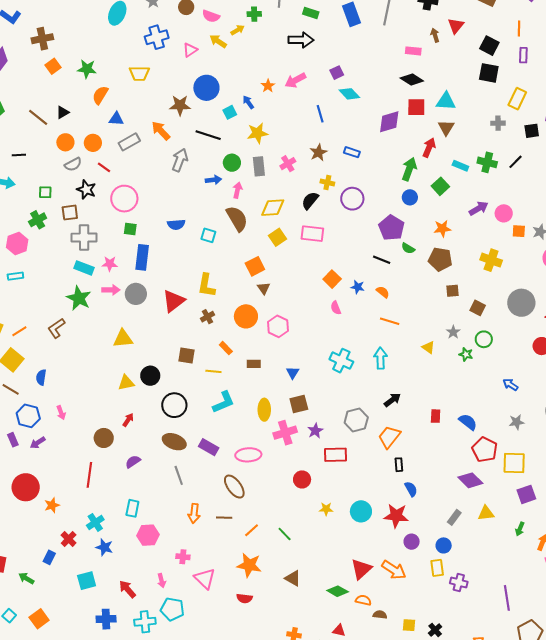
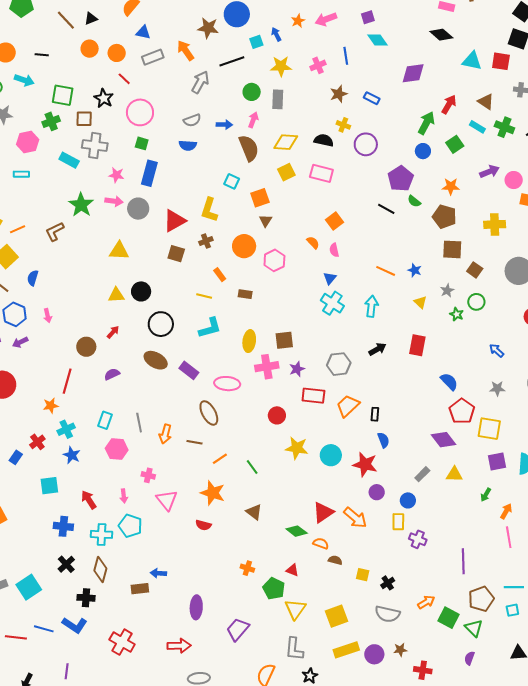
red square: (416, 107) -> (501, 61), moved
brown triangle: (446, 128) -> (486, 102), moved, turned -36
black line: (208, 135) -> (232, 61), turned -45
gray semicircle: (73, 164) -> (192, 120), moved
pink cross: (288, 164) -> (318, 65), moved
blue arrow: (213, 180) -> (224, 125), moved
green square: (45, 192) -> (63, 95), size x1.6
black semicircle: (310, 201) -> (324, 140), turned 54
cyan square: (208, 235) -> (232, 181), moved
yellow cross: (491, 260) -> (495, 224), turned -30
cyan rectangle: (84, 268) -> (69, 160), moved
blue star: (358, 287) -> (415, 270), moved
brown square: (453, 291) -> (452, 249), size x1.5
orange semicircle: (383, 292) -> (313, 243), moved
brown square: (186, 356) -> (176, 254), moved
blue triangle: (293, 373) -> (330, 278), moved
red rectangle: (436, 416) -> (417, 345), moved, size x1.5
orange trapezoid: (389, 437) -> (348, 406), moved
gray line: (179, 475) -> (139, 423), moved
orange star: (52, 505) -> (51, 406), moved
yellow star: (326, 509) -> (297, 448), size x1.6

